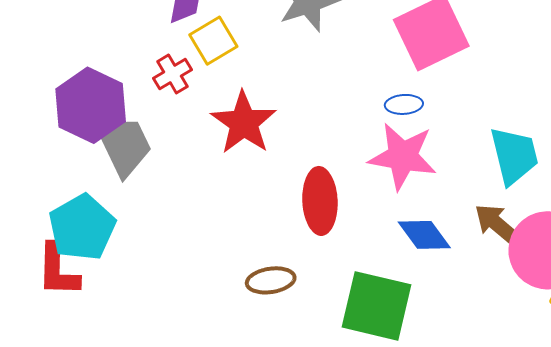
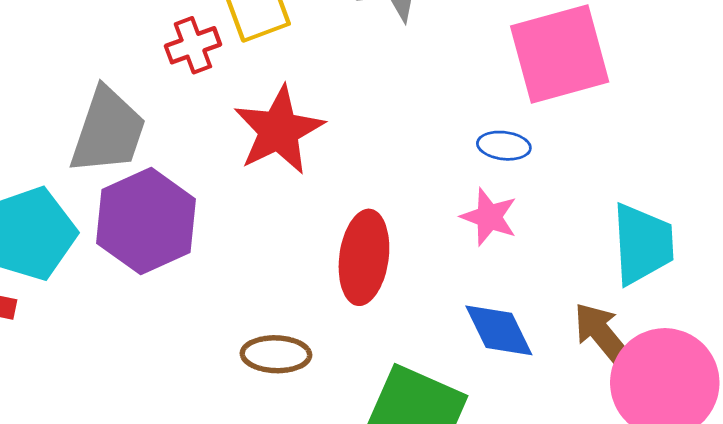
purple hexagon: (91, 105) -> (146, 221), moved
gray trapezoid: (124, 145) -> (108, 131), turned 34
pink star: (403, 156) -> (489, 217), size x0.6

